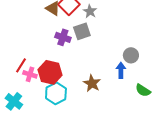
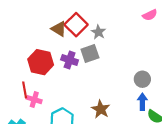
red line: (21, 65) -> (25, 90), turned -42
blue arrow: (121, 70) -> (142, 102), moved
red hexagon: (50, 72) -> (41, 62), moved

